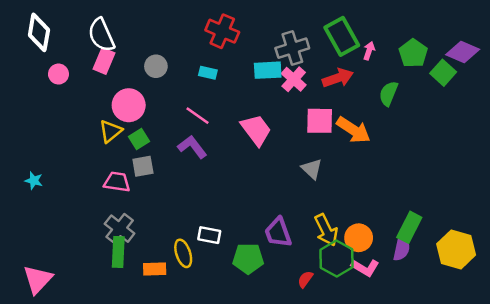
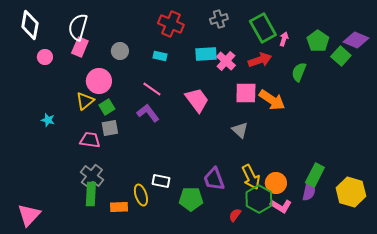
white semicircle: (101, 35) -> (78, 27), turned 40
gray cross: (292, 48) -> (219, 19), moved, size x0.7
cyan star: (34, 181) -> (48, 120), moved

